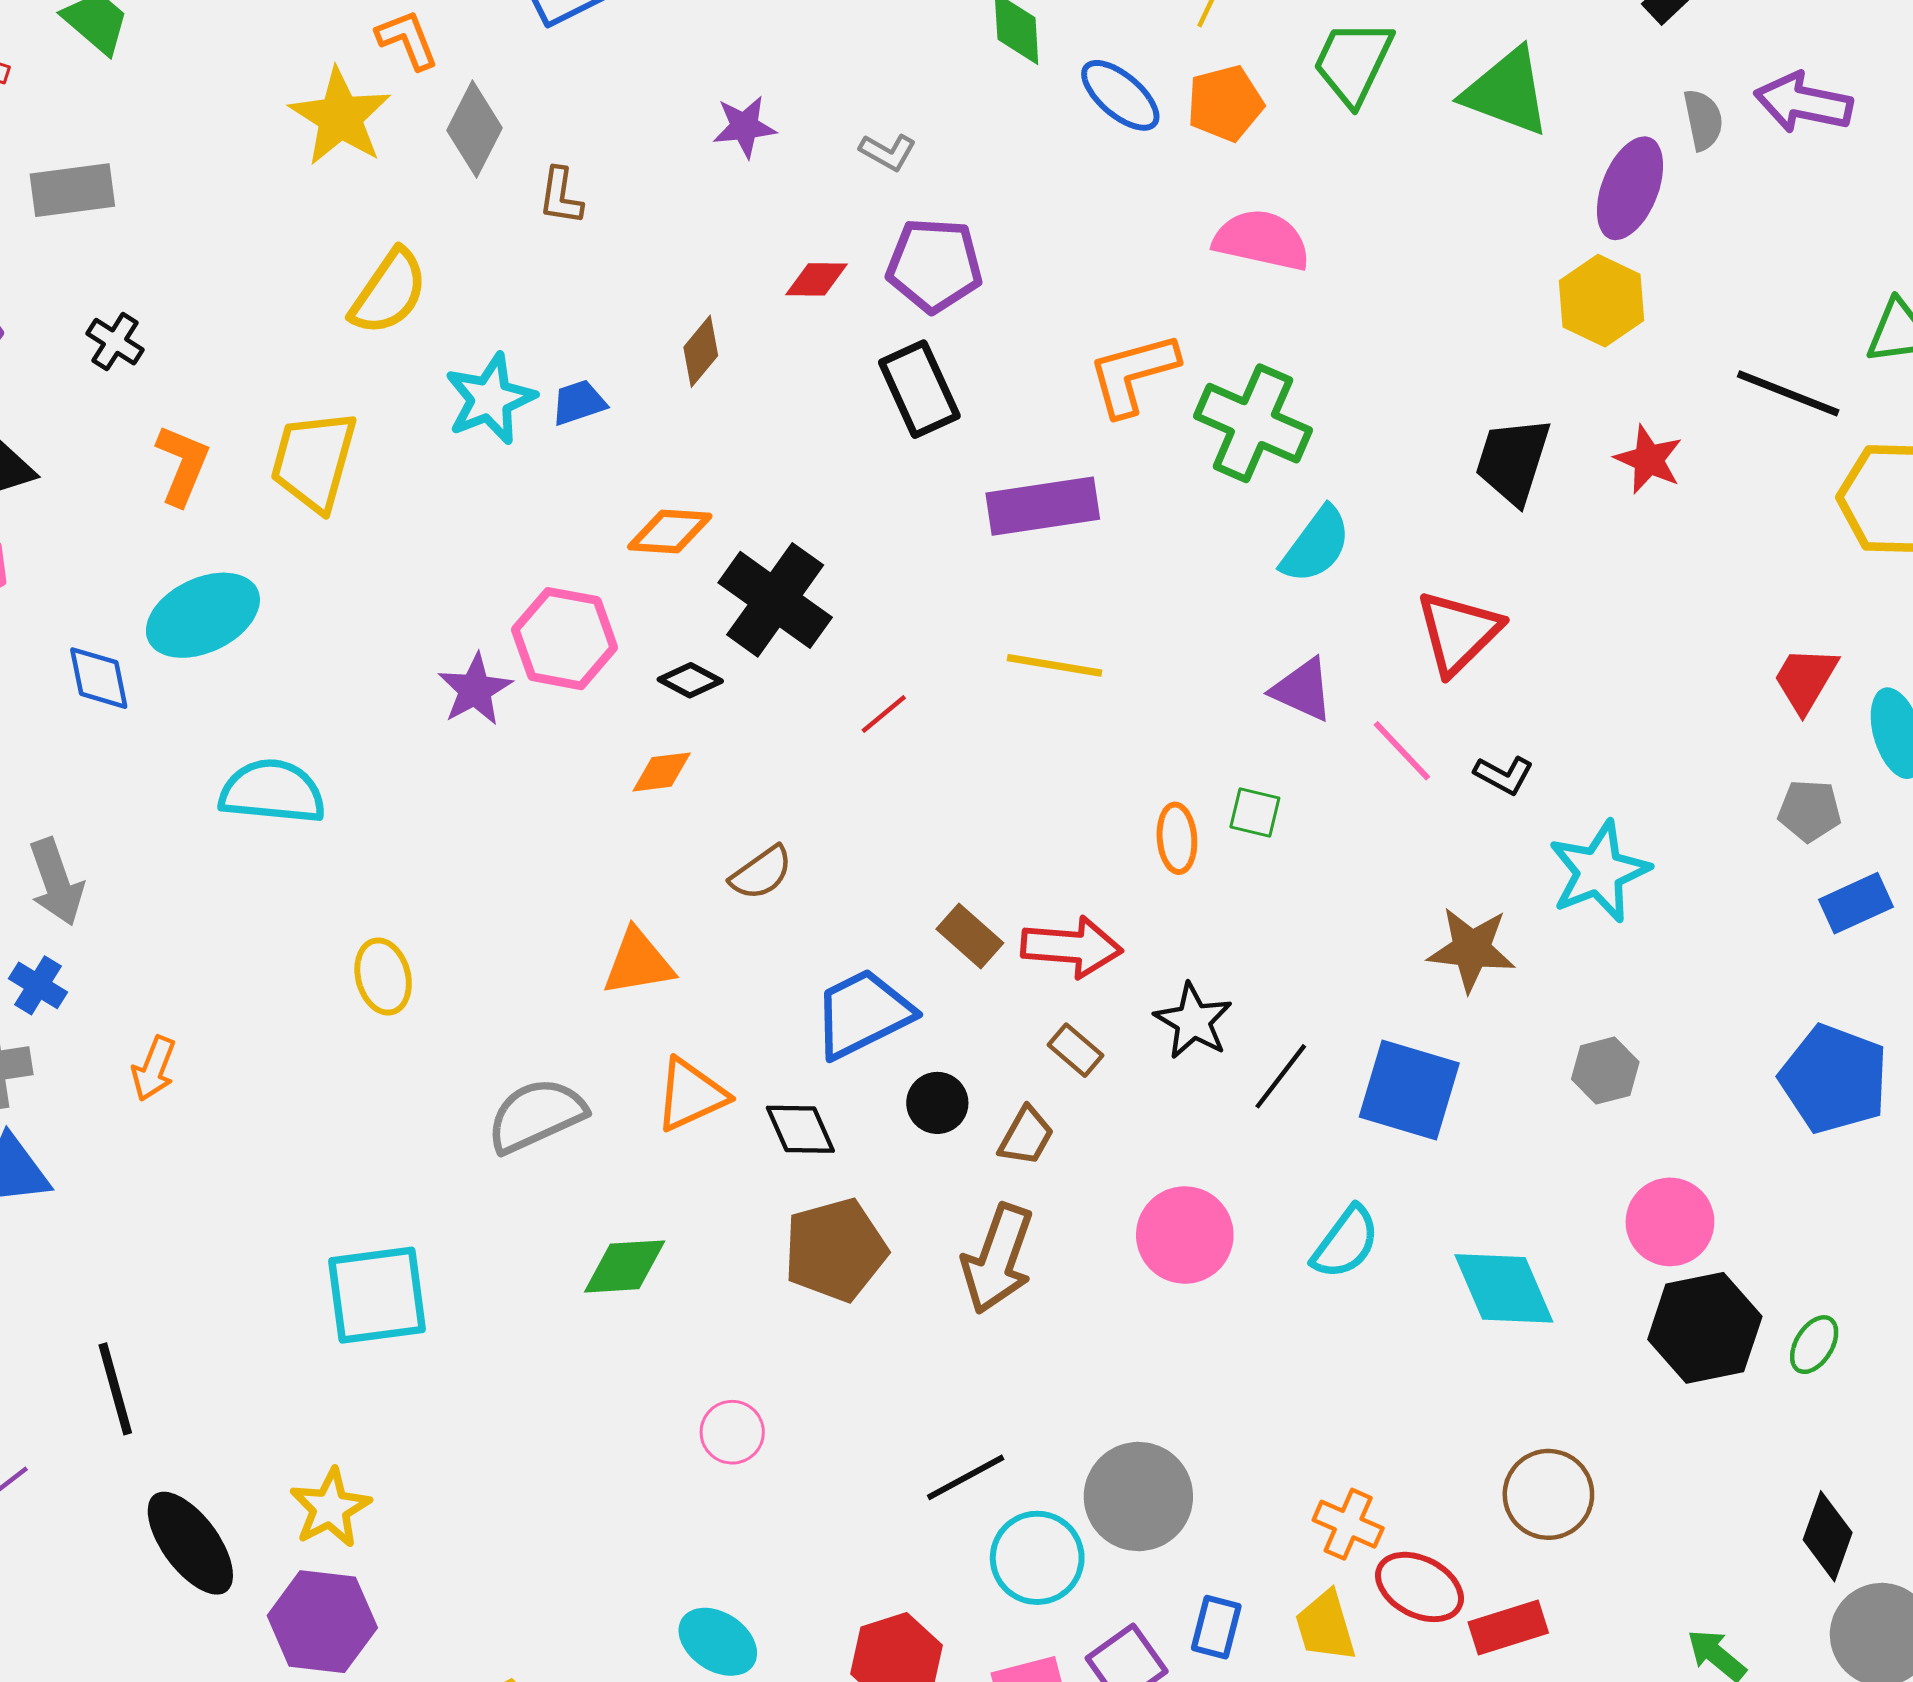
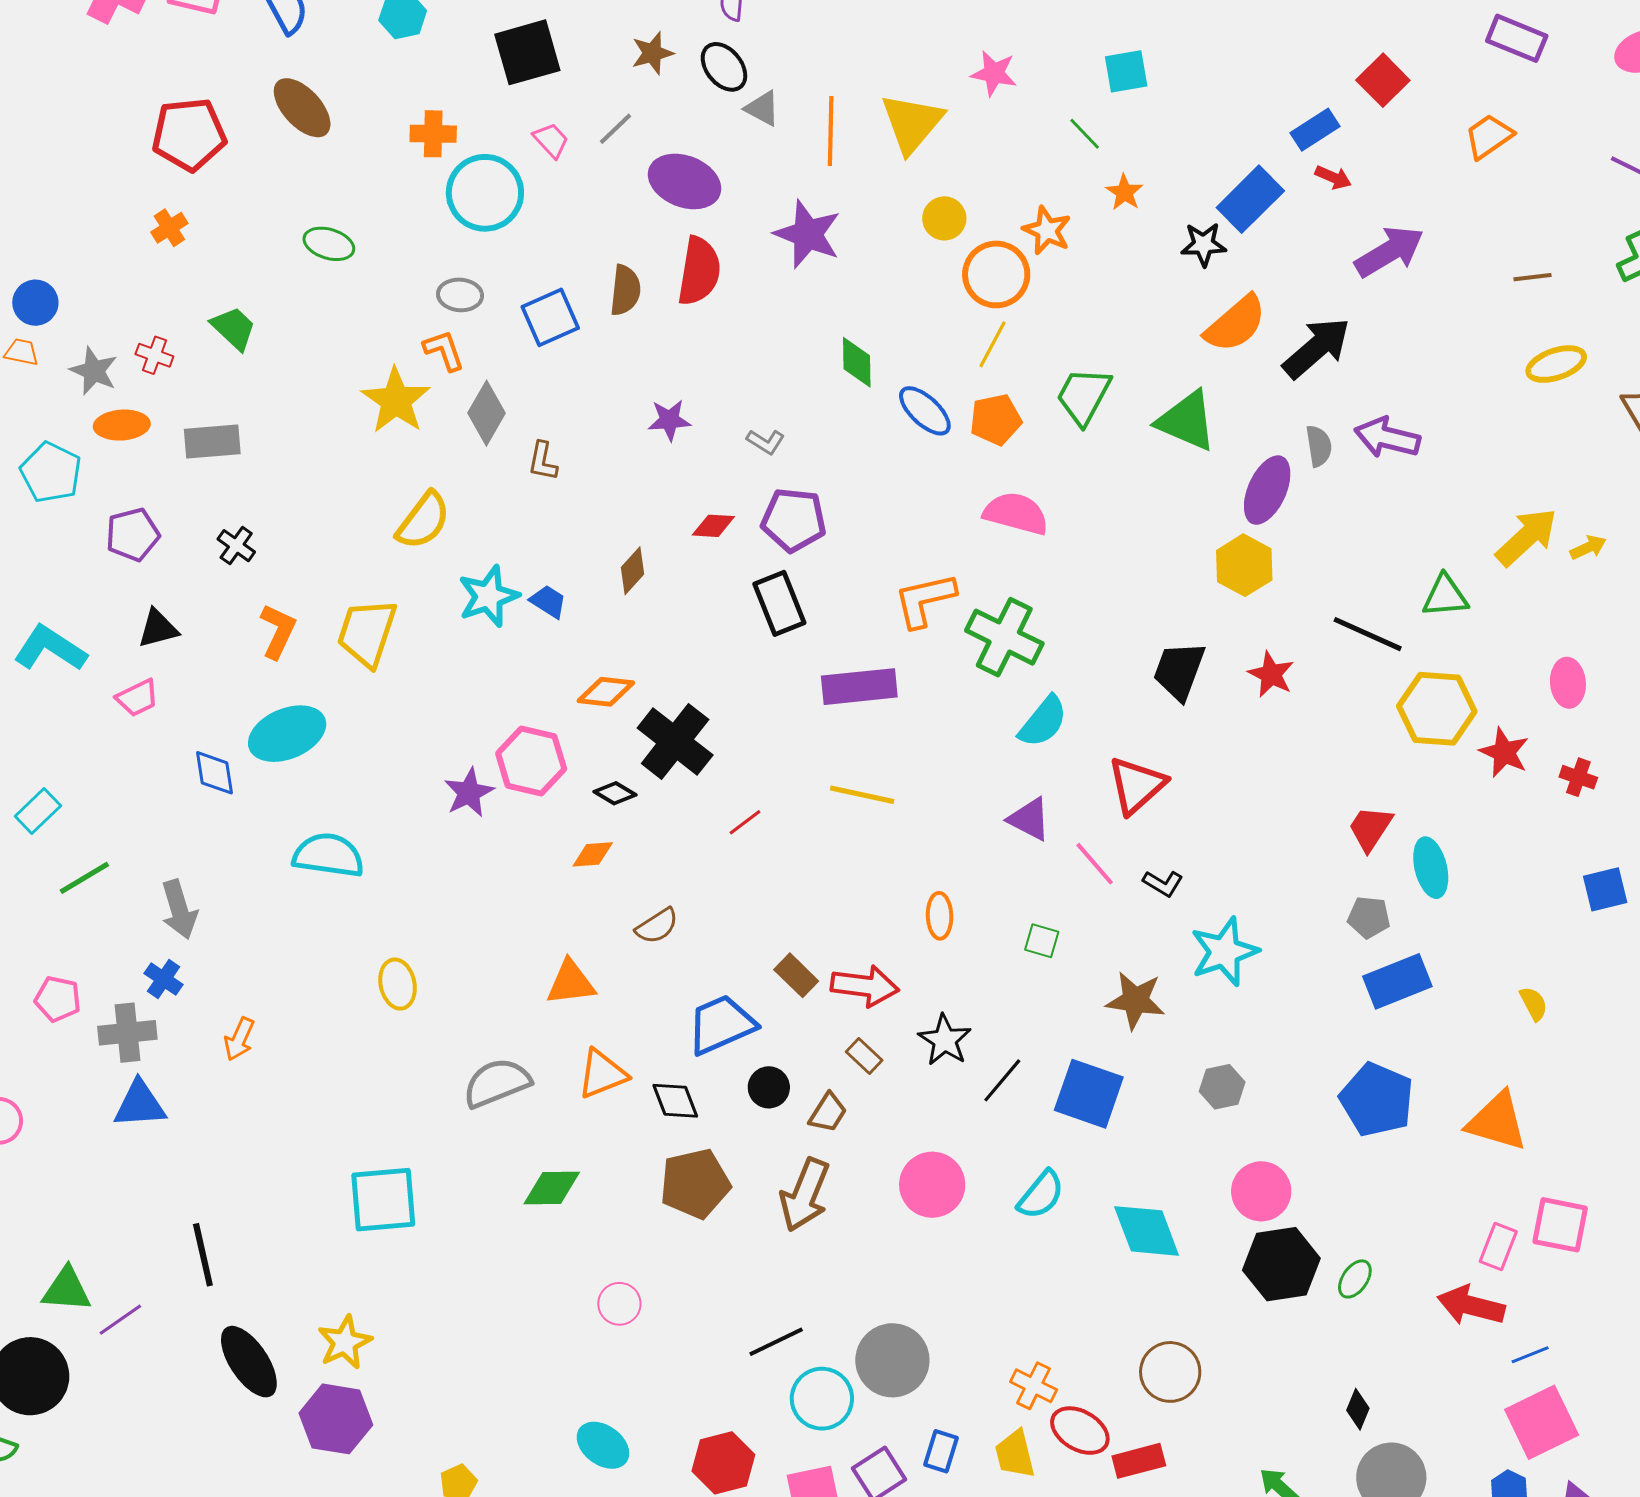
blue trapezoid: (579, 402) -> (548, 602), turned 48
green square: (1255, 813) -> (1042, 941), moved
blue rectangle: (1856, 903) -> (1397, 981), size x1.4
black diamond: (1828, 1536) -> (1358, 1409), size x0.7

